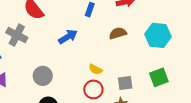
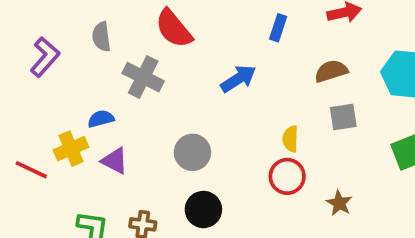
yellow semicircle: (95, 69) -> (291, 139), turned 64
gray square: (125, 83) -> (343, 117), moved

